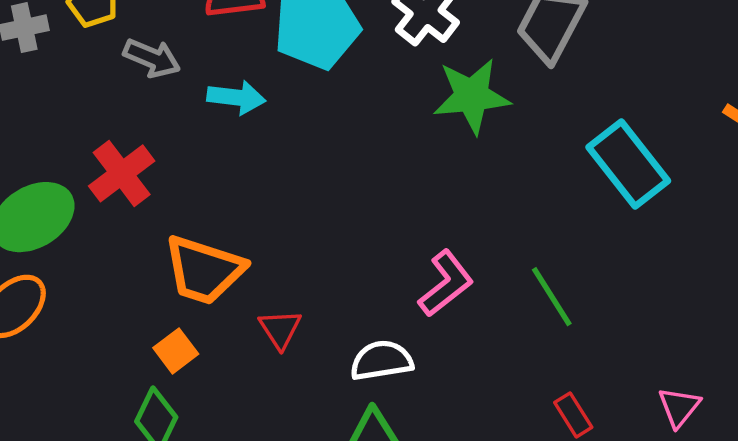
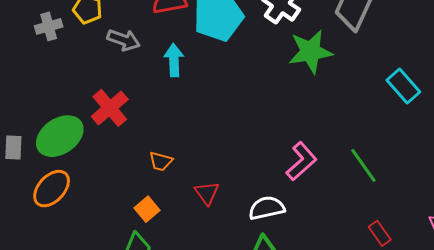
cyan arrow: (236, 97) -> (174, 60), turned -96
cyan rectangle: (628, 164) -> (403, 86), size x0.7
orange trapezoid: (204, 270) -> (161, 161), size x0.5

